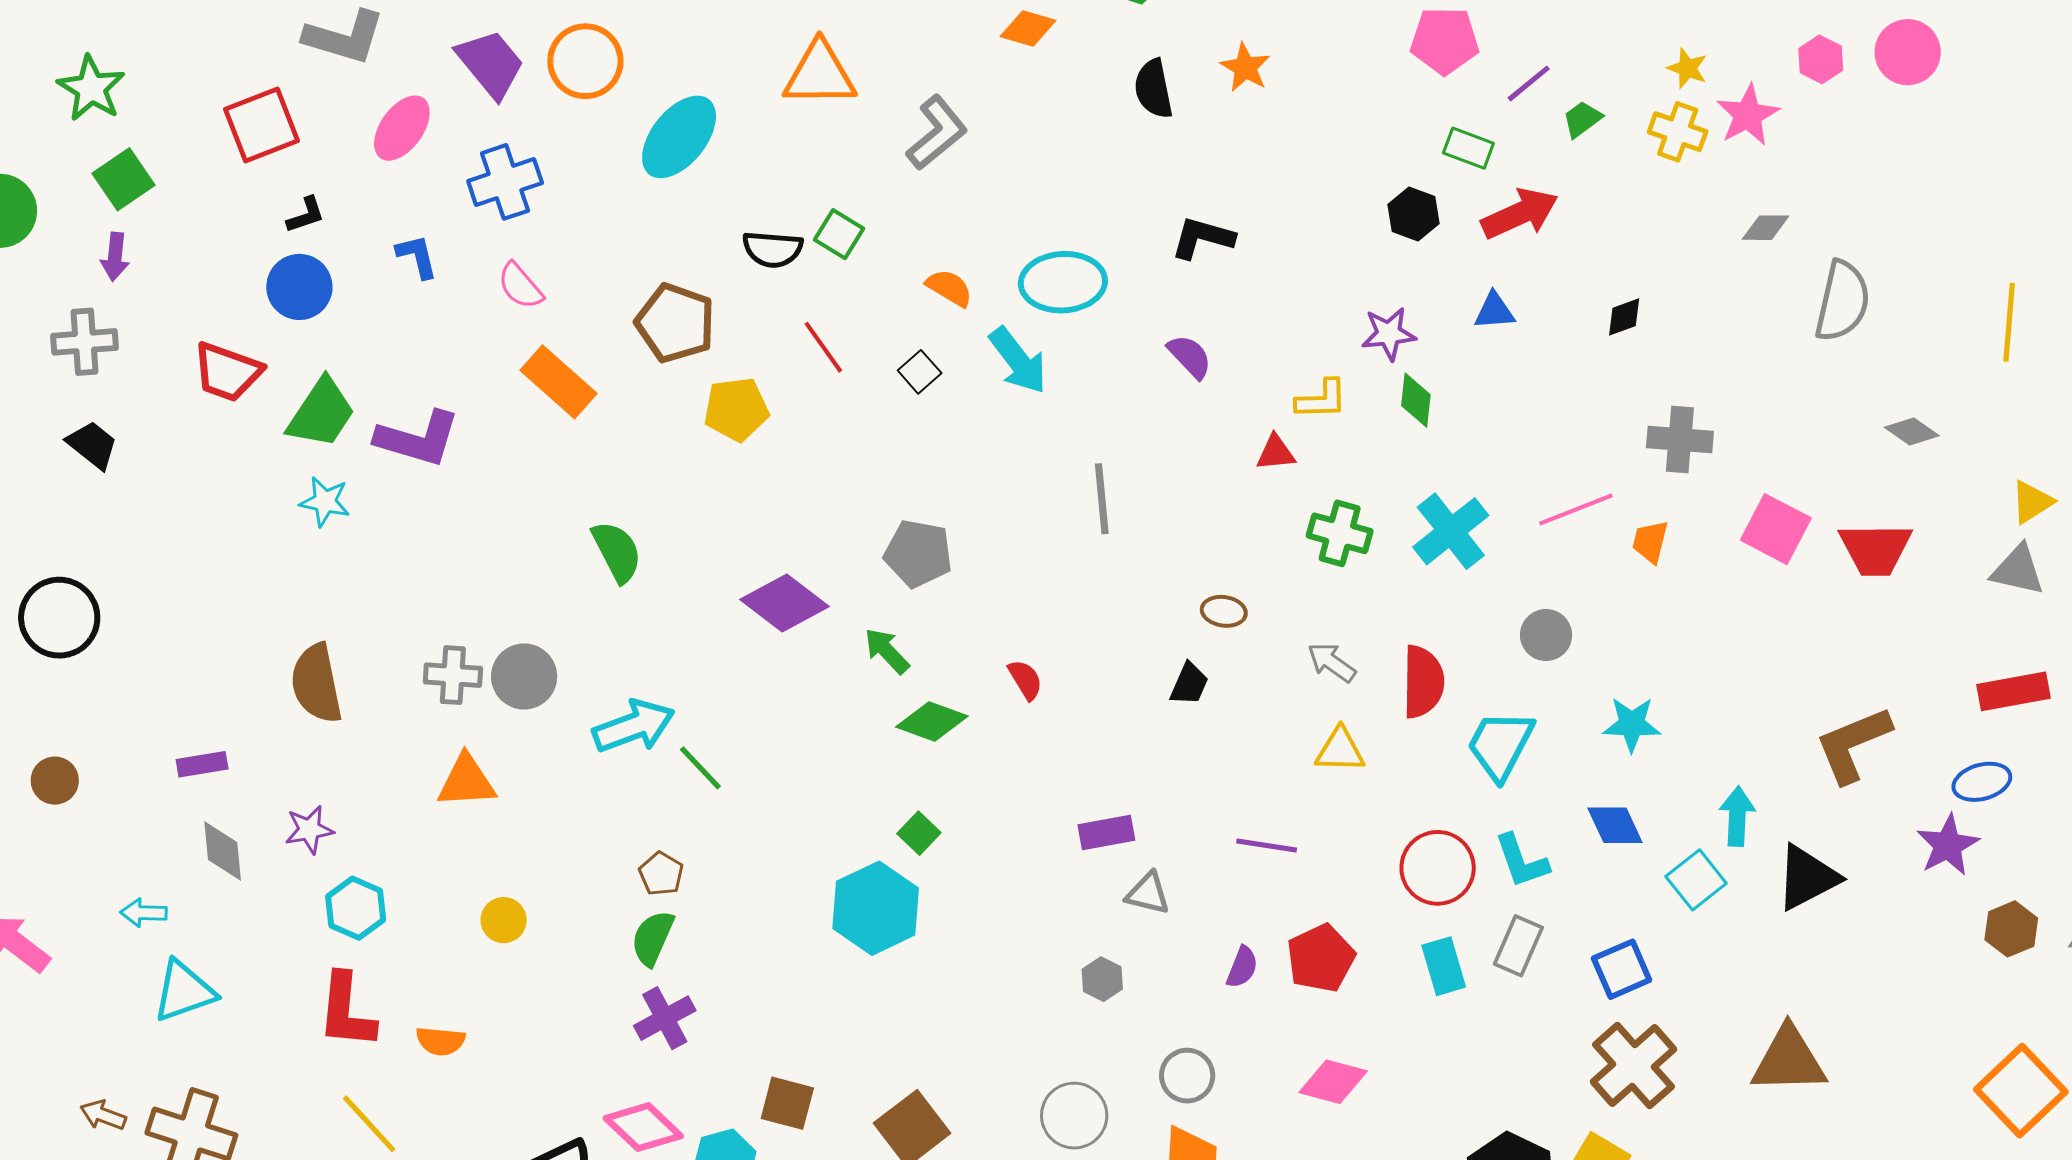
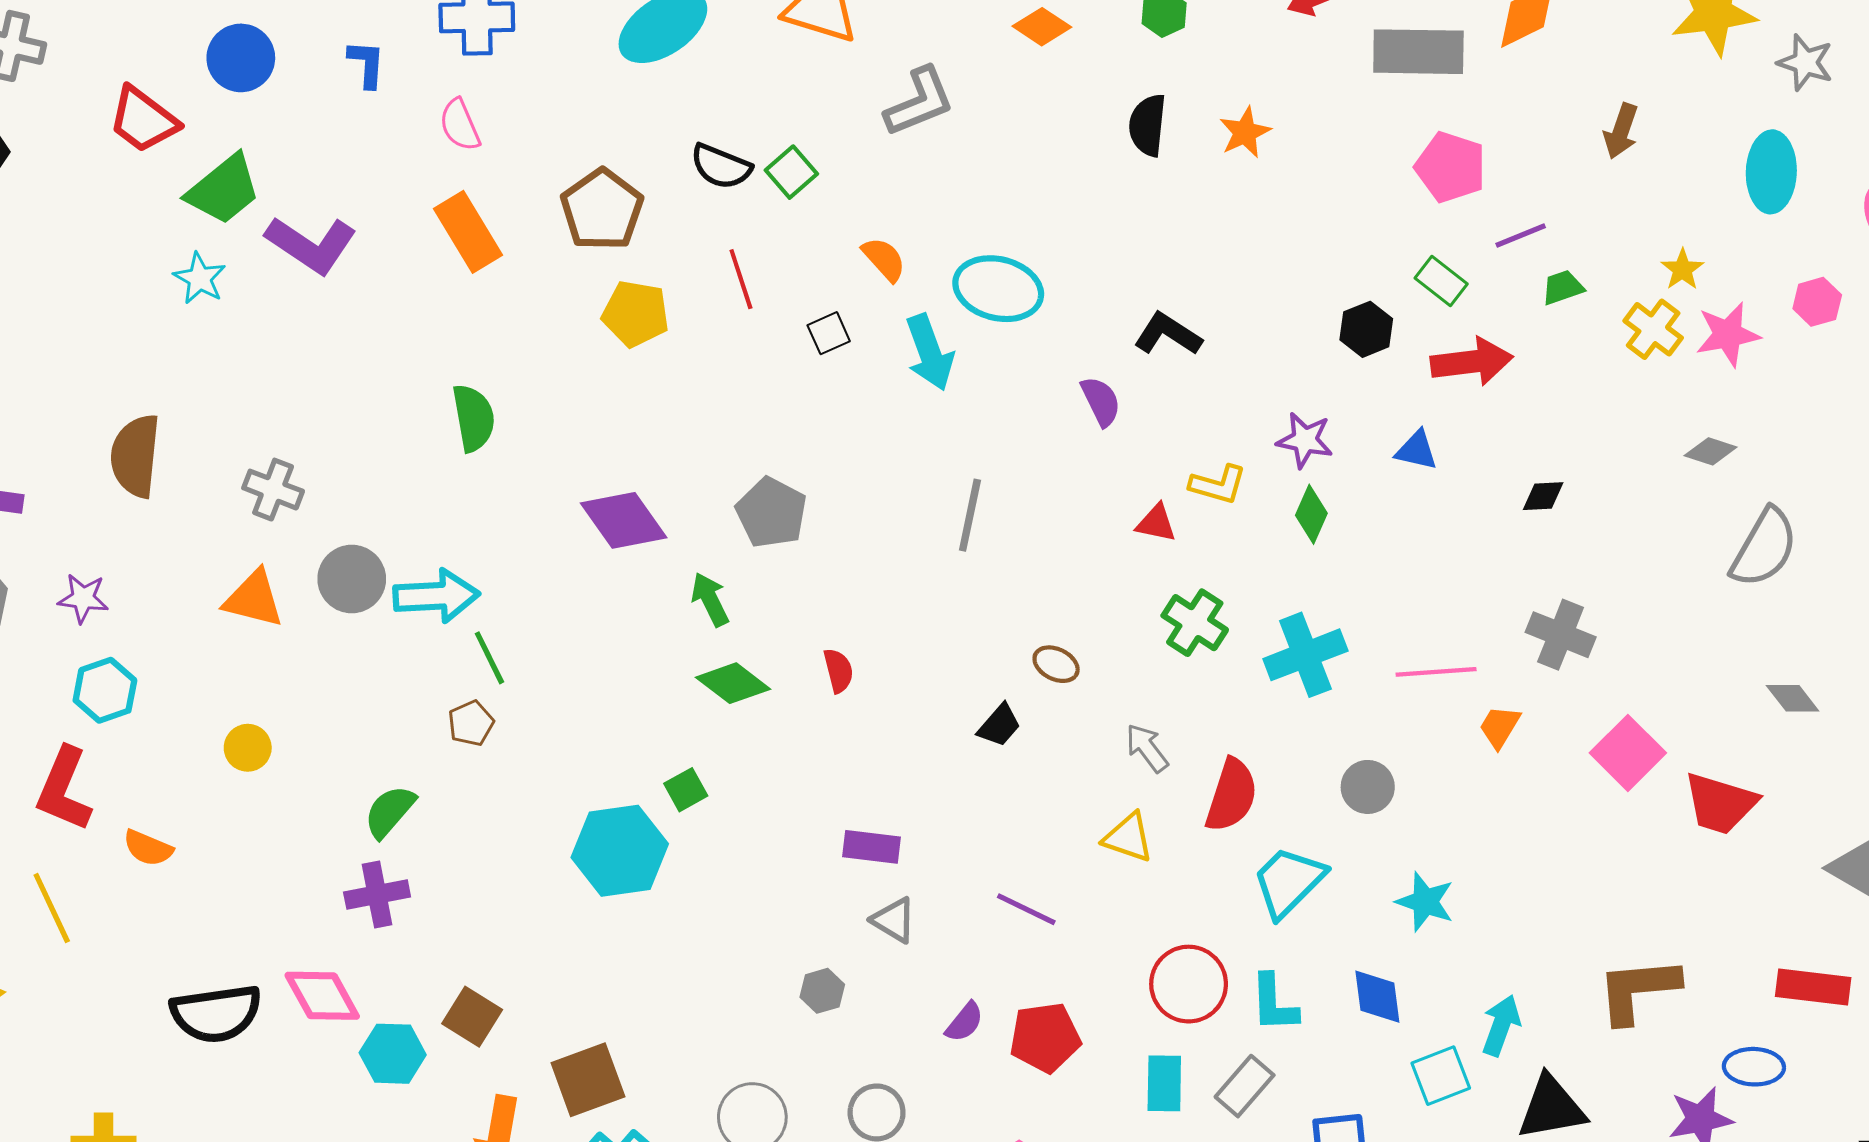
black L-shape: (1203, 238) -> (1168, 334), moved
gray circle: (524, 676) -> (352, 579), moved
brown pentagon: (661, 874) -> (471, 723), moved

